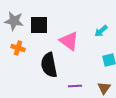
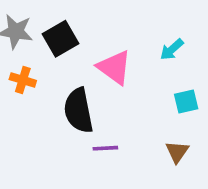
black square: (39, 25) -> (61, 39), turned -30
purple line: (75, 86) -> (105, 148), moved

